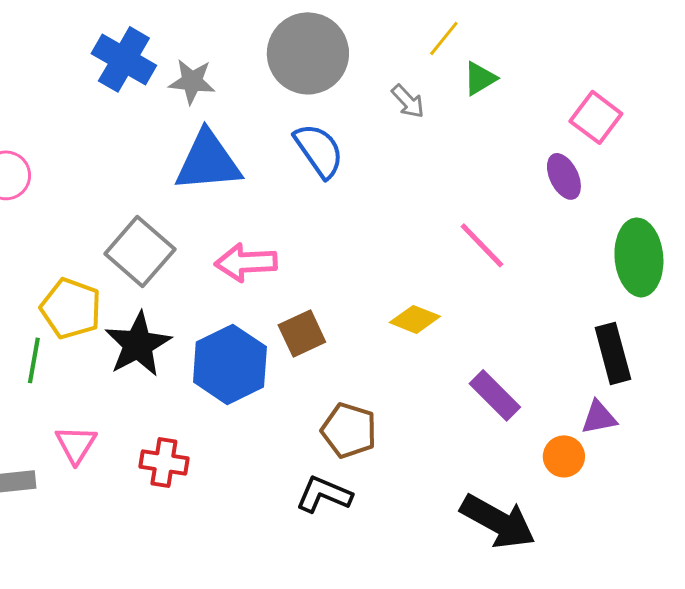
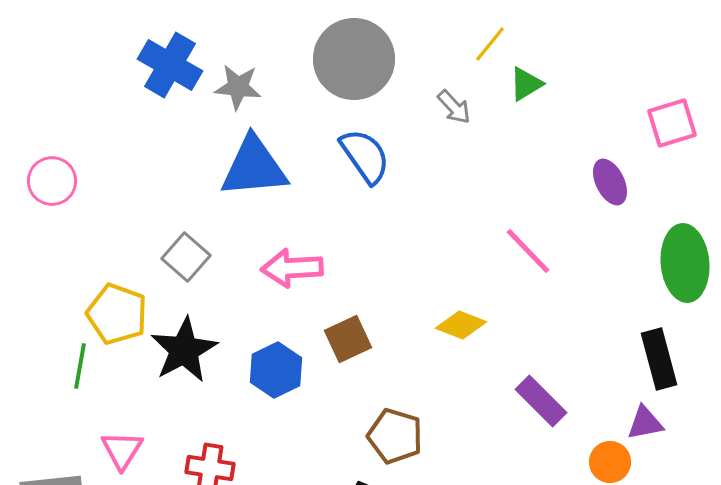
pink square: (596, 117) -> (672, 123), moved, turned 36
gray square: (140, 251) -> (186, 257), size x0.7
blue hexagon: (230, 364) -> (276, 370), size x0.7

